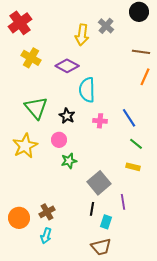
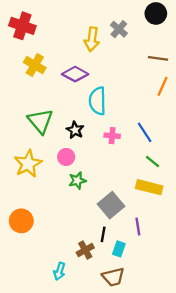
red cross: (20, 23) -> (22, 26), turned -35
yellow rectangle: (133, 167) -> (149, 187), size x1.6
brown cross: (47, 212) -> (85, 250), moved
orange circle: (19, 218) -> (21, 221), moved
cyan arrow: (46, 236) -> (59, 271), moved

